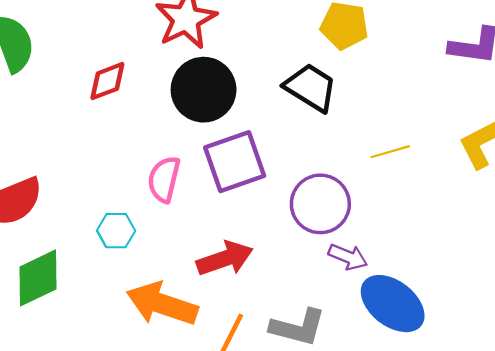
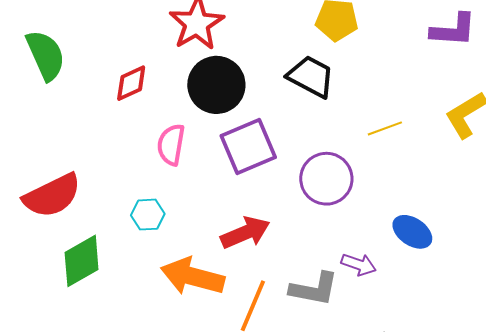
pink semicircle: (164, 179) -> (171, 145), moved
purple arrow: (348, 257) -> (359, 264), moved
blue ellipse: (393, 304) -> (412, 232), moved, size x0.7

